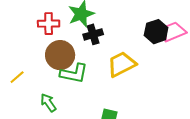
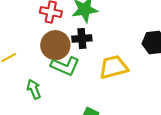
black cross: (93, 34) -> (82, 38), moved

